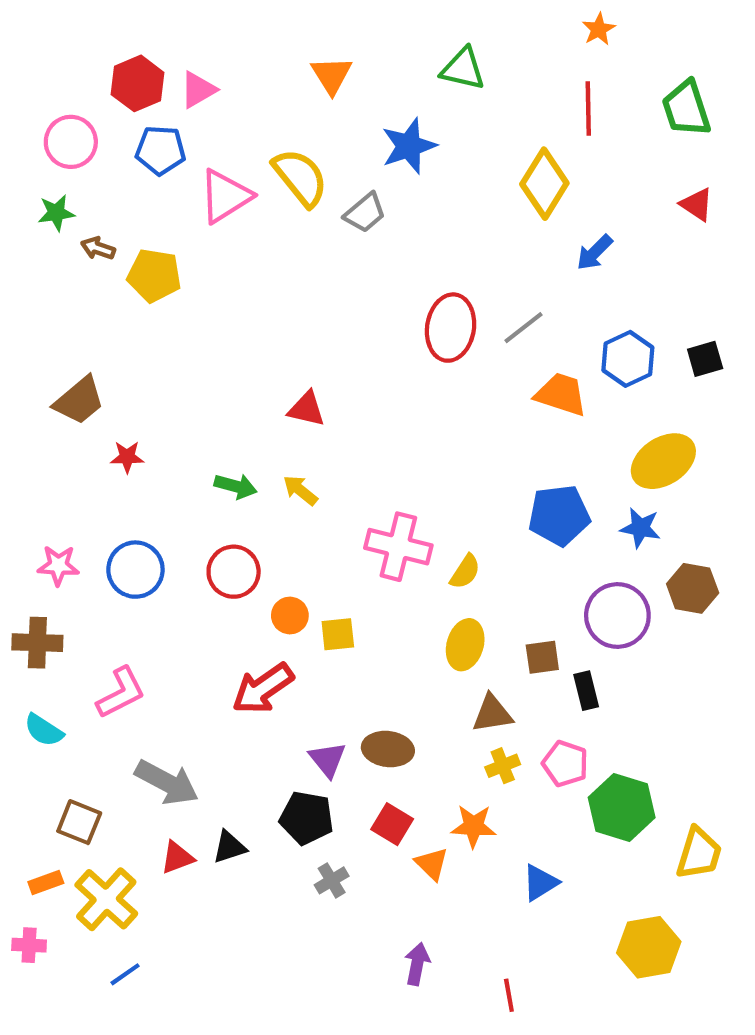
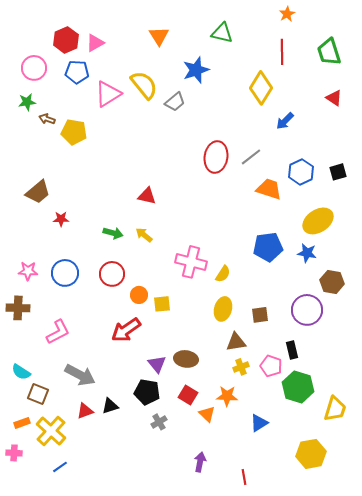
purple circle: (617, 615) -> (307, 310), moved
black rectangle: (586, 691) -> (292, 350), moved
cyan semicircle: (44, 730) -> (21, 372), moved

